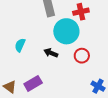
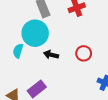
cyan circle: (66, 31) -> (35, 33), moved

